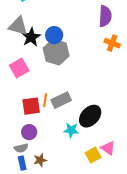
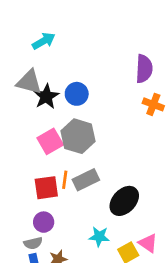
gray hexagon: (56, 52) -> (78, 136), moved
pink square: (19, 68) -> (50, 141), moved
cyan star: (71, 130) -> (99, 237), moved

